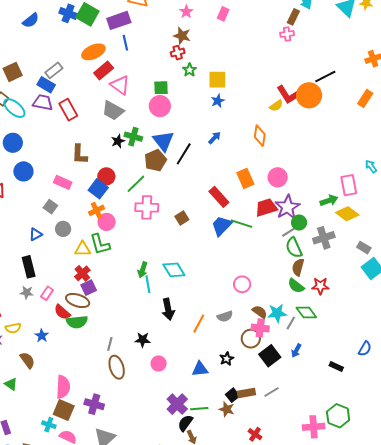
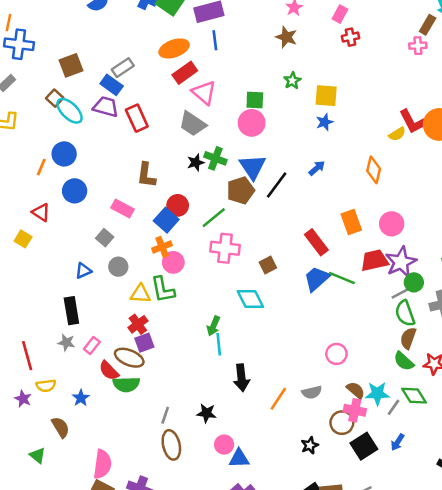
red cross: (178, 53) -> (351, 37), moved
cyan diamond: (174, 270) -> (250, 299), moved
blue triangle: (200, 369) -> (239, 458), moved

